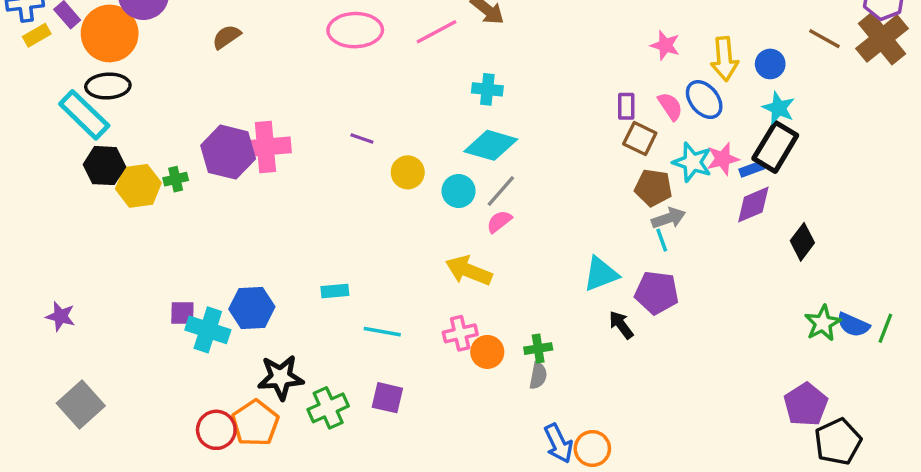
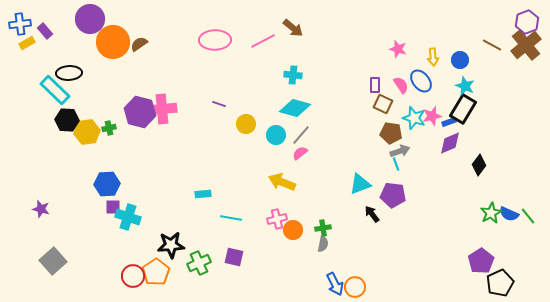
orange circle: (110, 33) -> (113, 42), moved
yellow arrow: (724, 59) -> (433, 57), size x0.7
blue hexagon: (252, 308) -> (107, 184), moved
green line: (885, 328) -> (528, 216), turned -60

